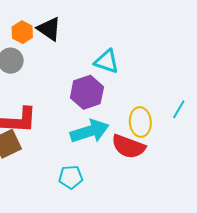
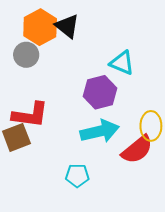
orange hexagon: (22, 32) -> (40, 27), size x1.6
red semicircle: (128, 147) -> (137, 149), turned -64

